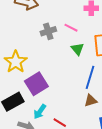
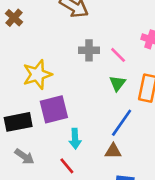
cyan arrow: (40, 112) -> (75, 139), moved, turned -56

